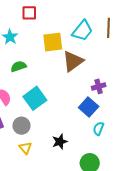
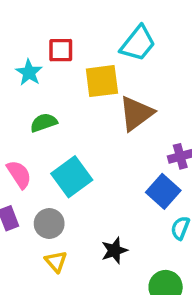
red square: (29, 13) -> (61, 50), moved
cyan trapezoid: (82, 31) -> (138, 43), moved

